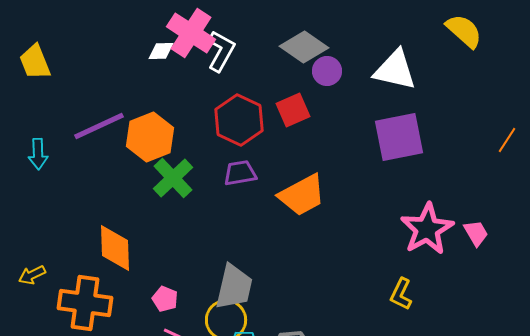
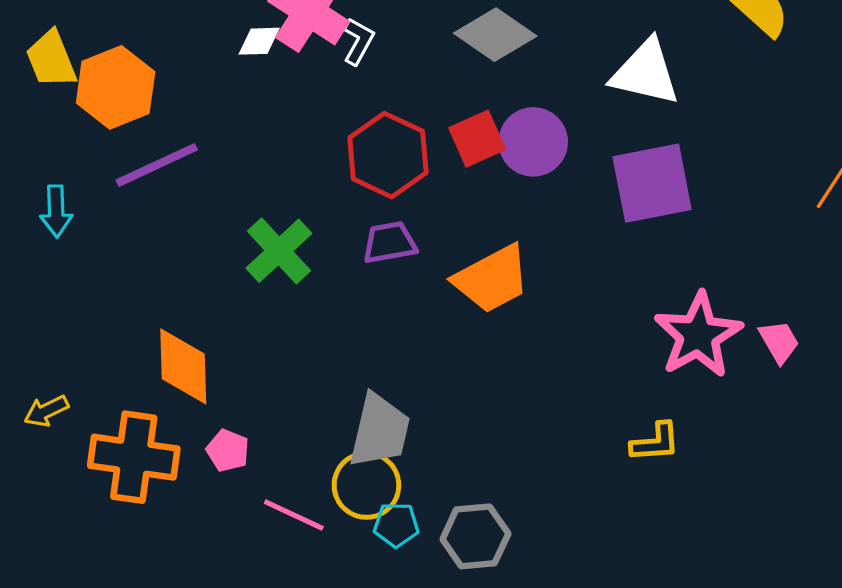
white L-shape: (221, 51) -> (358, 41), size x0.7
purple circle: (327, 71) -> (533, 142), moved, size x1.4
orange hexagon: (150, 137) -> (116, 87), moved
yellow L-shape: (401, 294) -> (655, 442), turned -120
pink pentagon: (165, 299) -> (228, 451), moved

